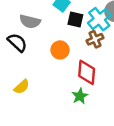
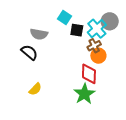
orange circle: (60, 50) -> (98, 56), moved
green star: (80, 96) -> (84, 94), size x1.5

